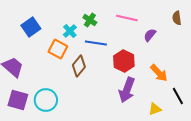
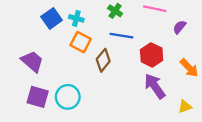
cyan cross: (70, 31) -> (76, 18), moved, turned -32
purple arrow: (127, 90) -> (155, 86), turned 125

